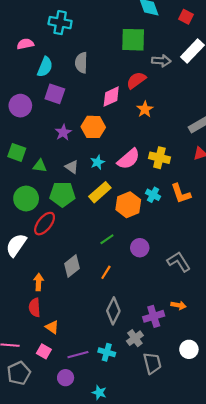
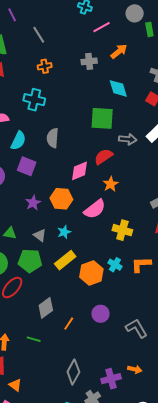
pink semicircle: (129, 159) -> (95, 209), moved
orange L-shape: (181, 194) -> (141, 264), turned 105
green line: (107, 239) -> (34, 339), moved, turned 48
gray diamond: (72, 266) -> (46, 308), moved
orange line: (106, 272) -> (69, 324), moved

